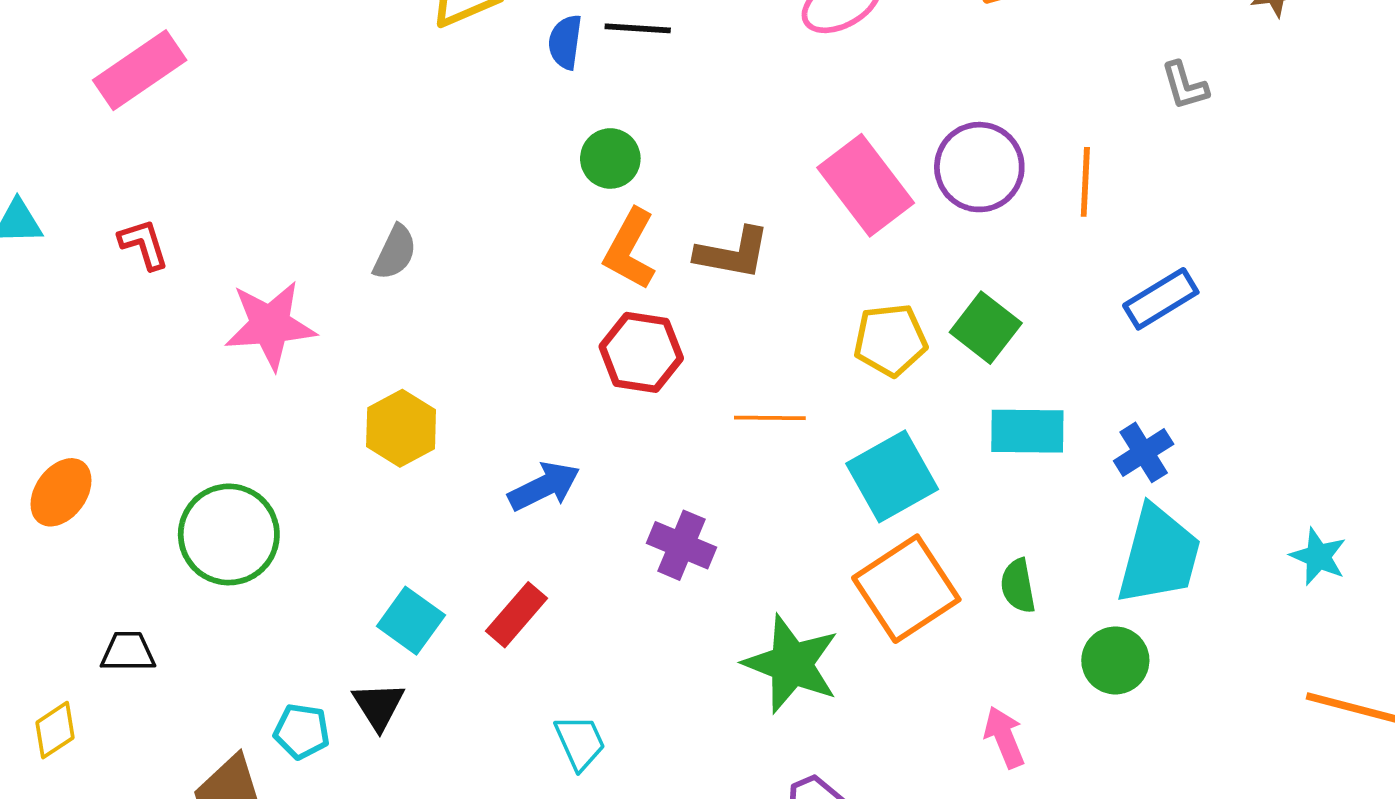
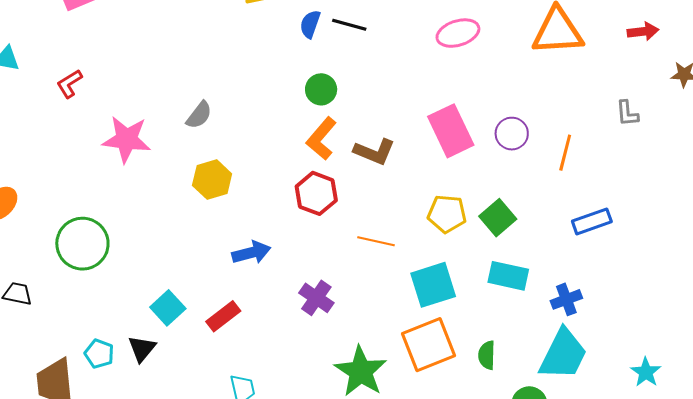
purple circle: (979, 167) -> (512, 134), size x0.7
red L-shape: (144, 244) -> (69, 84), turned -116
yellow hexagon: (401, 428) -> (212, 180), moved

